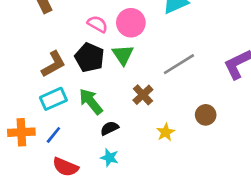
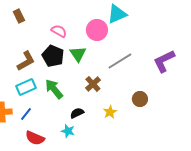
pink circle: (131, 23) -> (97, 30), moved
black semicircle: (110, 128) -> (77, 113), moved

